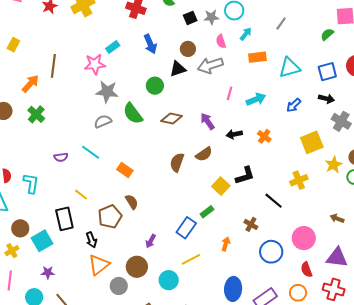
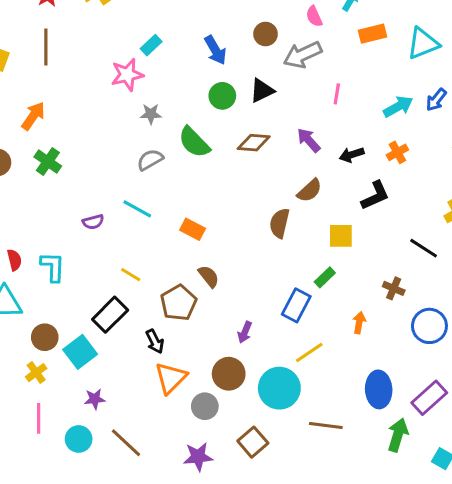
blue arrow: (150, 44) -> (215, 50), moved
brown line: (53, 66) -> (46, 47), moved
black triangle: (178, 69) -> (262, 91), moved
gray star: (107, 92) -> (151, 114), size x0.6
cyan arrow: (256, 99) -> (398, 107), moved
orange cross: (264, 136) -> (397, 152), turned 32
brown semicircle: (177, 162) -> (280, 223), moved
black L-shape: (245, 176) -> (375, 196), moved
yellow square: (221, 186) -> (341, 236), turned -36
black rectangle: (64, 219) -> (110, 315), turned 65
cyan circle: (169, 280) -> (279, 388), size x1.4

